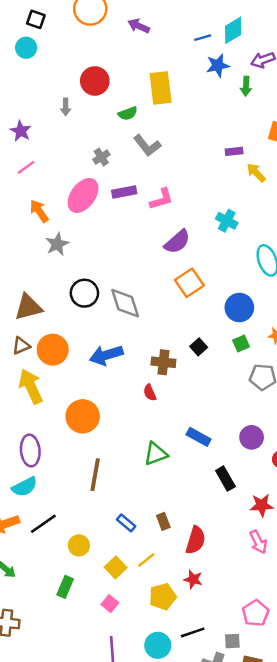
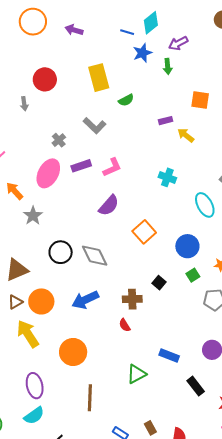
blue line: (203, 38) -> (127, 32), turned 40
green semicircle: (128, 113) -> (126, 100), moved
purple semicircle: (177, 242) -> (109, 205), moved

